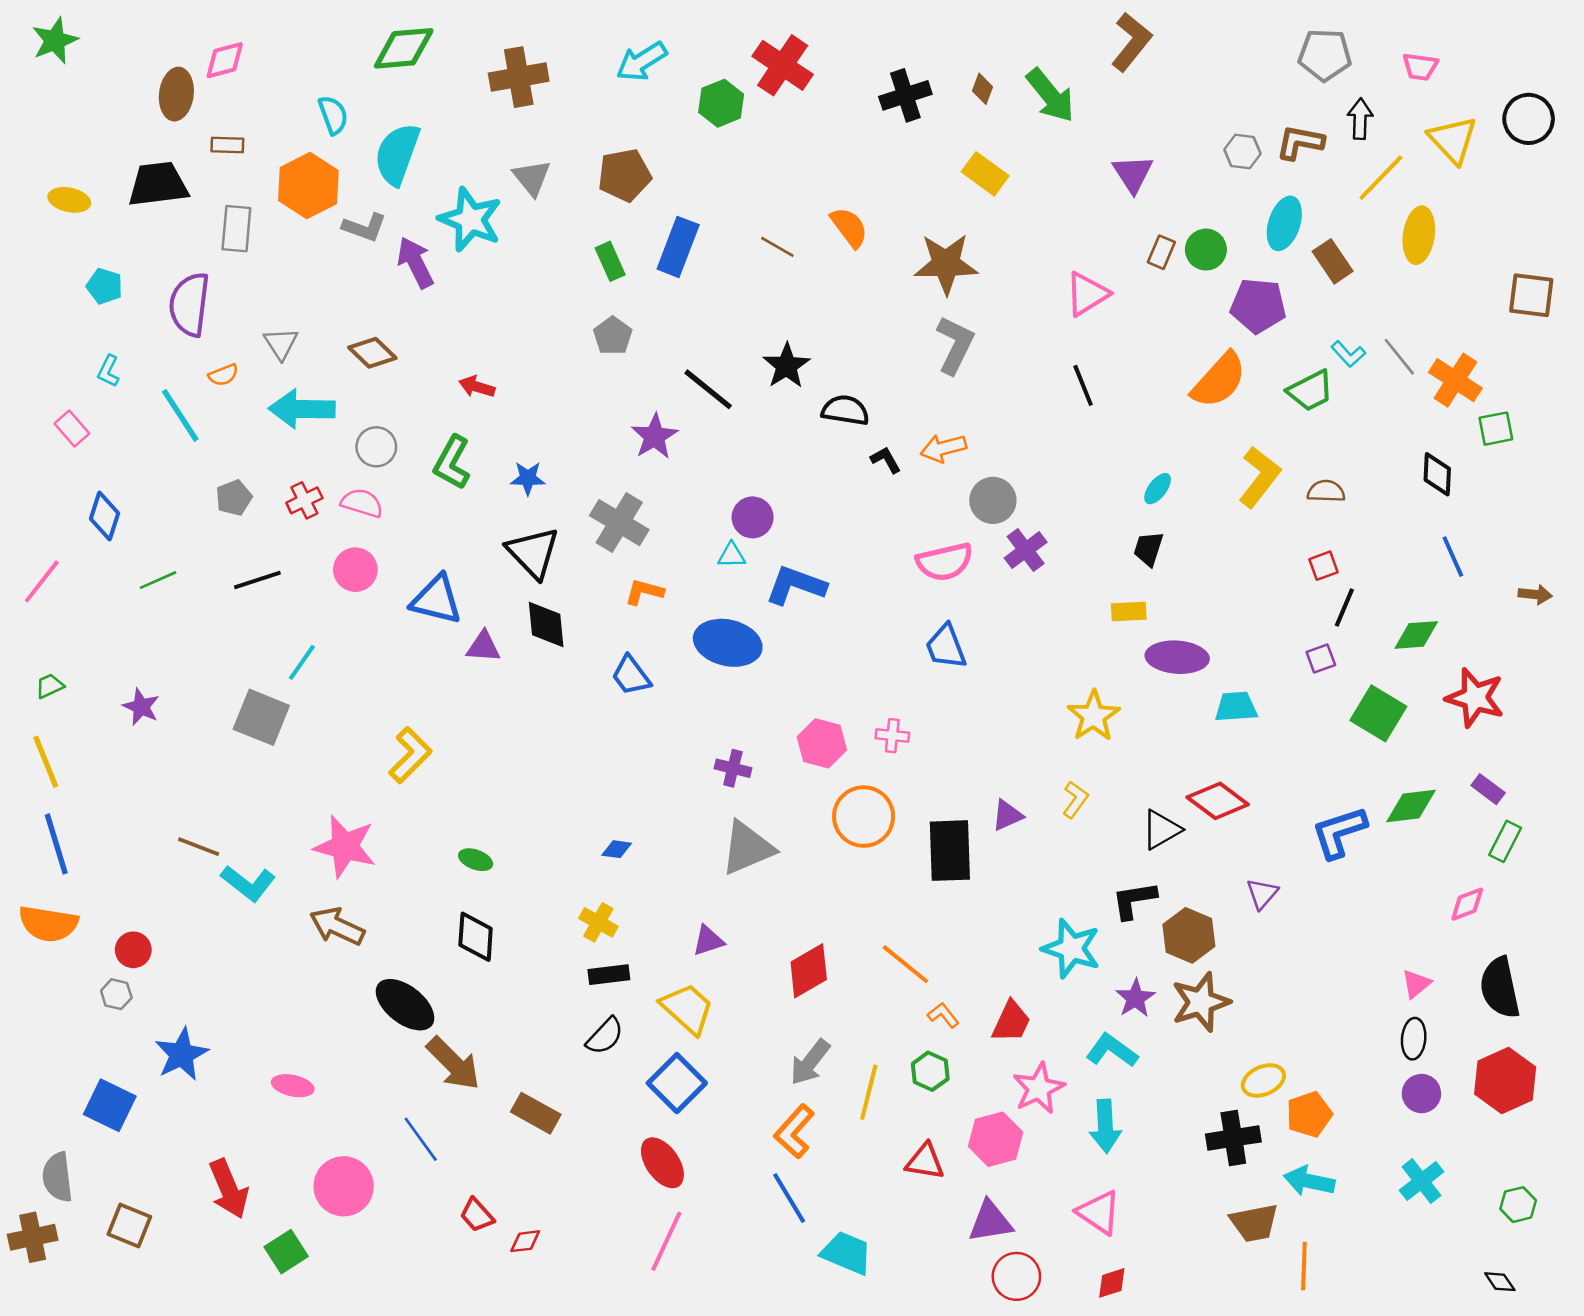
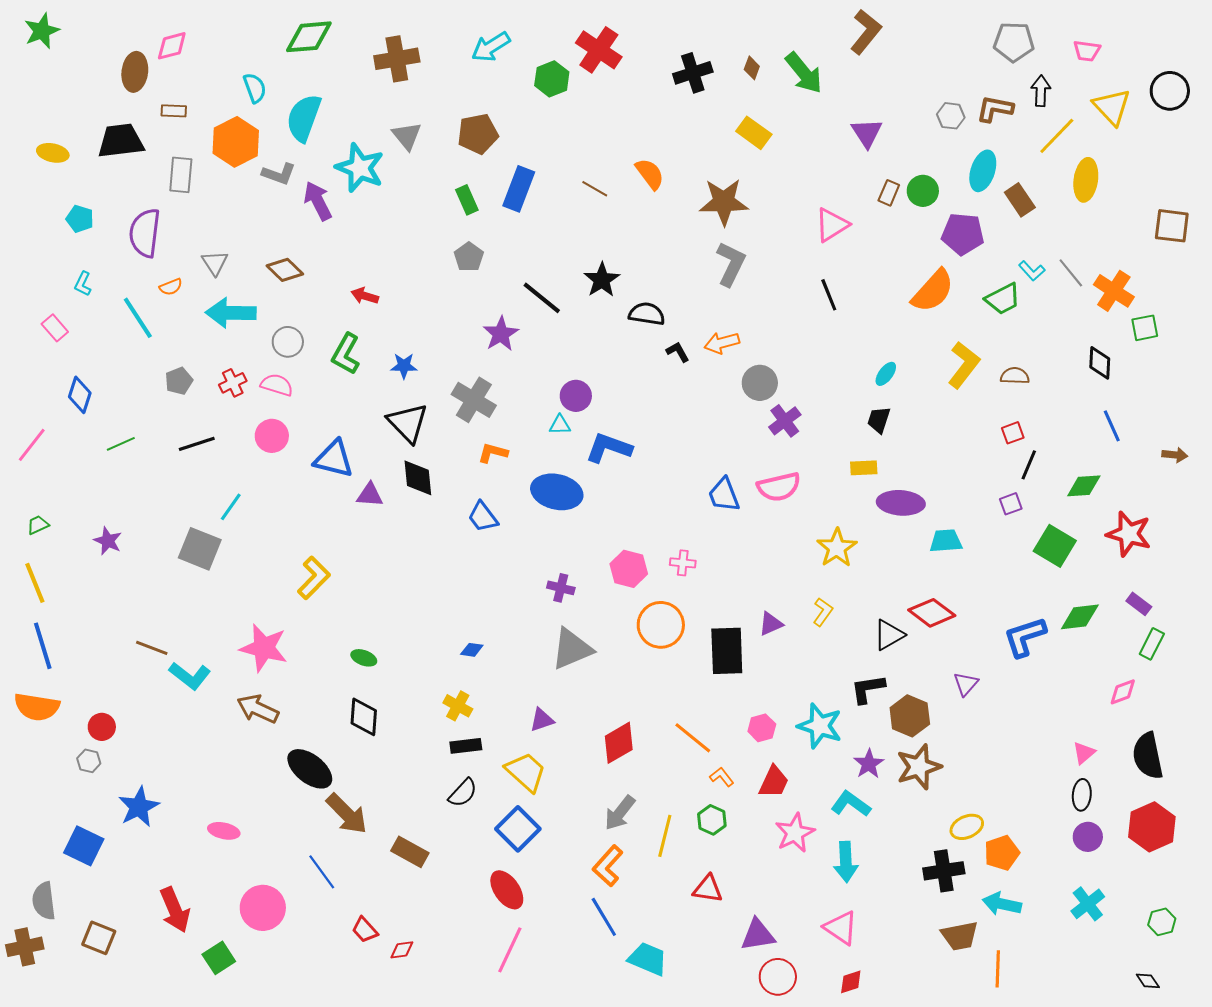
pink semicircle: (945, 562) -> (779, 487), moved
pink hexagon: (996, 1139) -> (762, 728), moved, size x0.7

